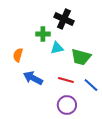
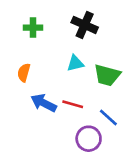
green cross: (43, 34) -> (33, 28), moved
red line: (66, 80) -> (73, 104), moved
blue line: (91, 85) -> (108, 118), moved

